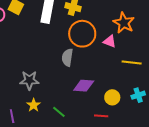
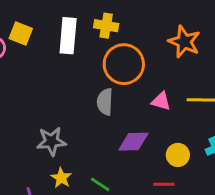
pink triangle: (110, 41) -> (161, 101), moved

